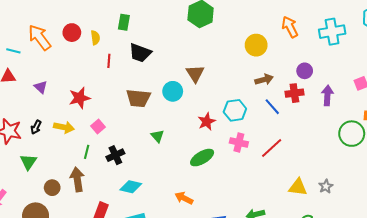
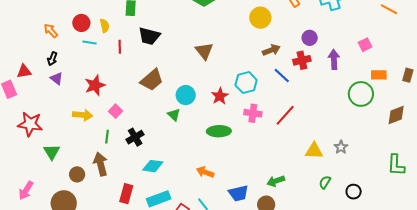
orange arrow: (40, 37) -> (51, 31), size x0.6
cyan line: (13, 51) -> (90, 43), moved
cyan circle: (173, 91) -> (186, 95), moved
brown trapezoid: (138, 98) -> (152, 80), turned -40
black arrow: (36, 127) -> (52, 59), moved
green ellipse: (202, 158) -> (219, 131), turned 35

